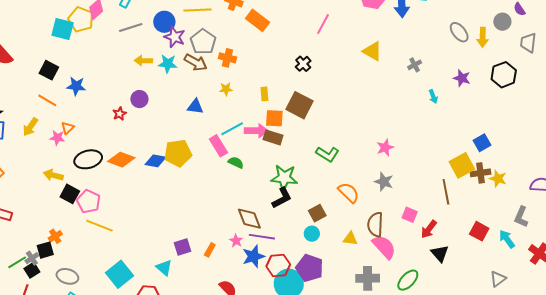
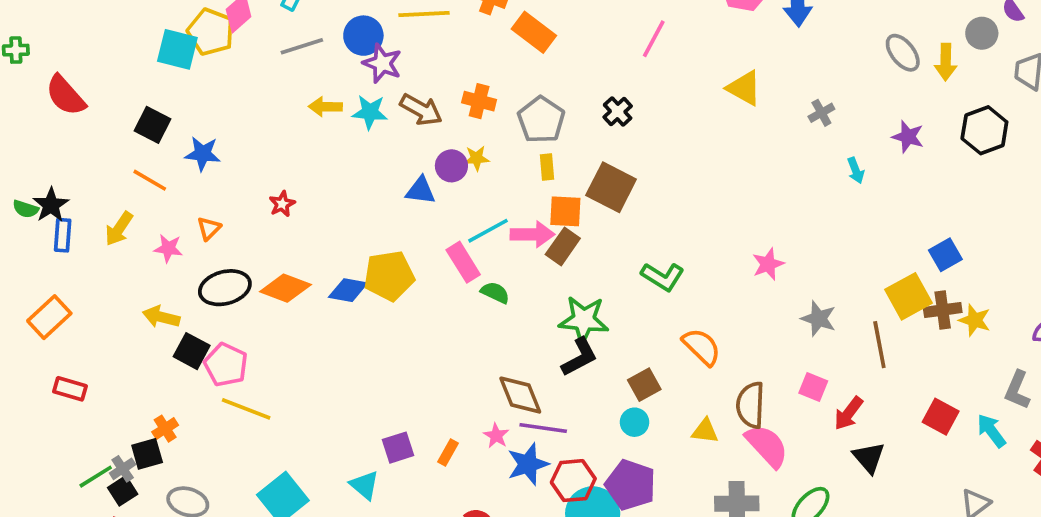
gray pentagon: (203, 42) -> (541, 120), moved
purple circle: (139, 99) -> (451, 166), moved
orange triangle: (68, 128) -> (209, 228), moved
brown rectangle: (273, 137) -> (563, 246), turned -72
gray star: (384, 182) -> (819, 319), moved

